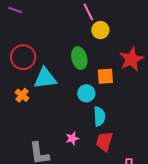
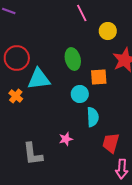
yellow circle: (100, 30) -> (108, 31), moved
red trapezoid: (104, 141) -> (111, 143), moved

